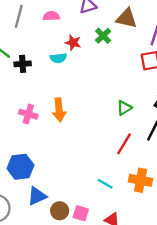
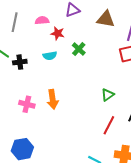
green cross: (103, 36) -> (79, 49), moved
red star: (73, 43) -> (58, 33), moved

